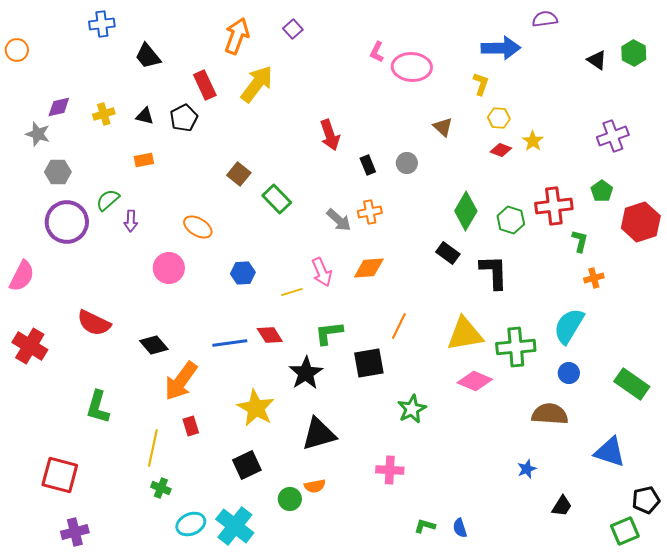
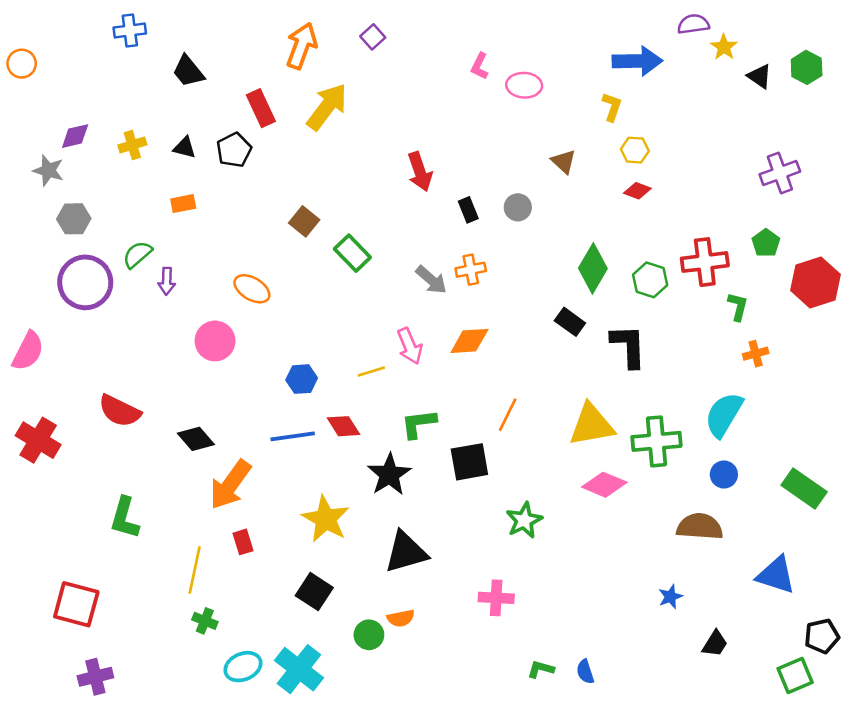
pink ellipse: (412, 67) -> (524, 85), size x0.7
yellow star: (533, 141) -> (724, 47), moved
blue hexagon: (243, 273) -> (302, 379), moved
black square: (247, 465) -> (314, 592), turned -32

